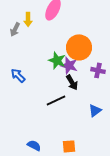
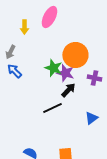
gray arrow: (15, 29) -> (10, 52), moved
blue arrow: (18, 75) -> (14, 71), moved
black arrow: (72, 82) -> (68, 90), turned -105

